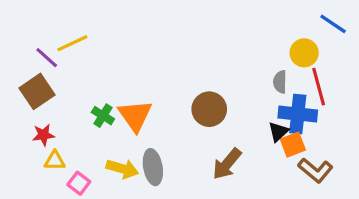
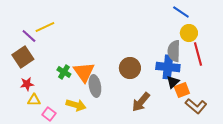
blue line: (333, 24) -> (181, 12), moved
gray semicircle: (280, 82) -> (174, 51), size x1.5
blue cross: (298, 114) -> (168, 67), moved
gray ellipse: (153, 167) -> (95, 86), moved

